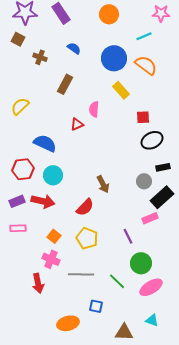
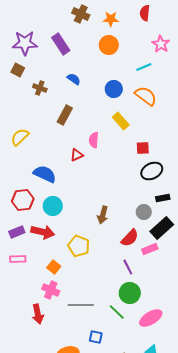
pink star: (161, 13) -> (161, 44), turned 30
blue circle: (114, 58) -> (114, 89), size x0.7
brown arrow: (103, 184) -> (103, 215), turned 42
red semicircle: (85, 207) -> (130, 238), moved
yellow pentagon: (87, 238) -> (79, 246), moved
green circle: (141, 263) -> (130, 293), moved

